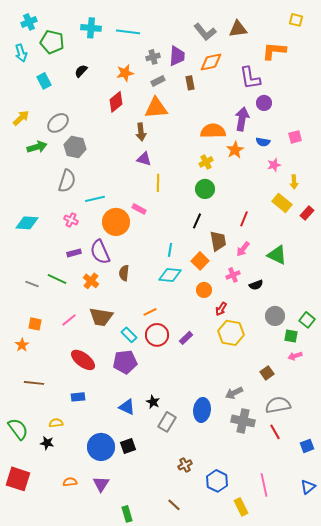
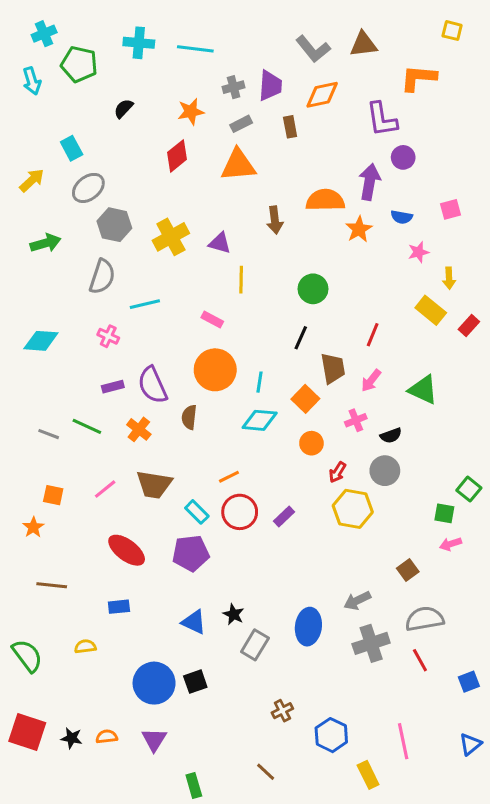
cyan rectangle: (44, 81) -> (72, 148), moved
brown arrow: (141, 132) -> (275, 220), moved
green arrow: (37, 147) -> (46, 243), moved
yellow cross: (206, 162) -> (171, 237), moved, size x1.6
orange circle: (116, 222) -> (215, 370), moved
gray circle: (275, 316) -> (385, 471), moved
gray cross: (243, 421) -> (371, 643), turned -30
black star: (47, 443) -> (72, 738), moved

